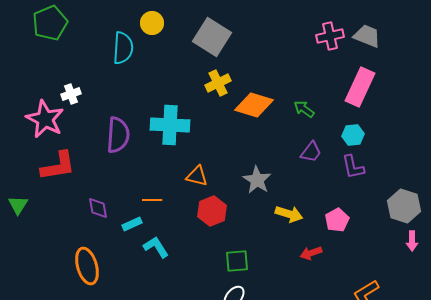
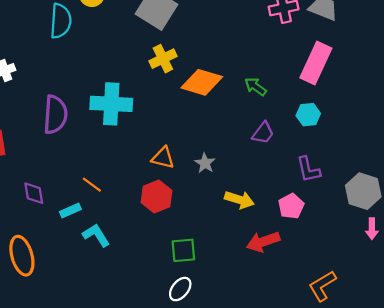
purple L-shape: (353, 167) -> (308, 170), moved
orange triangle: (197, 176) -> (163, 158), moved
gray star: (257, 180) -> (205, 163), size x0.7
orange line: (152, 200) -> (92, 185), turned 36
red arrow: (311, 253) -> (263, 242), size x1.4

